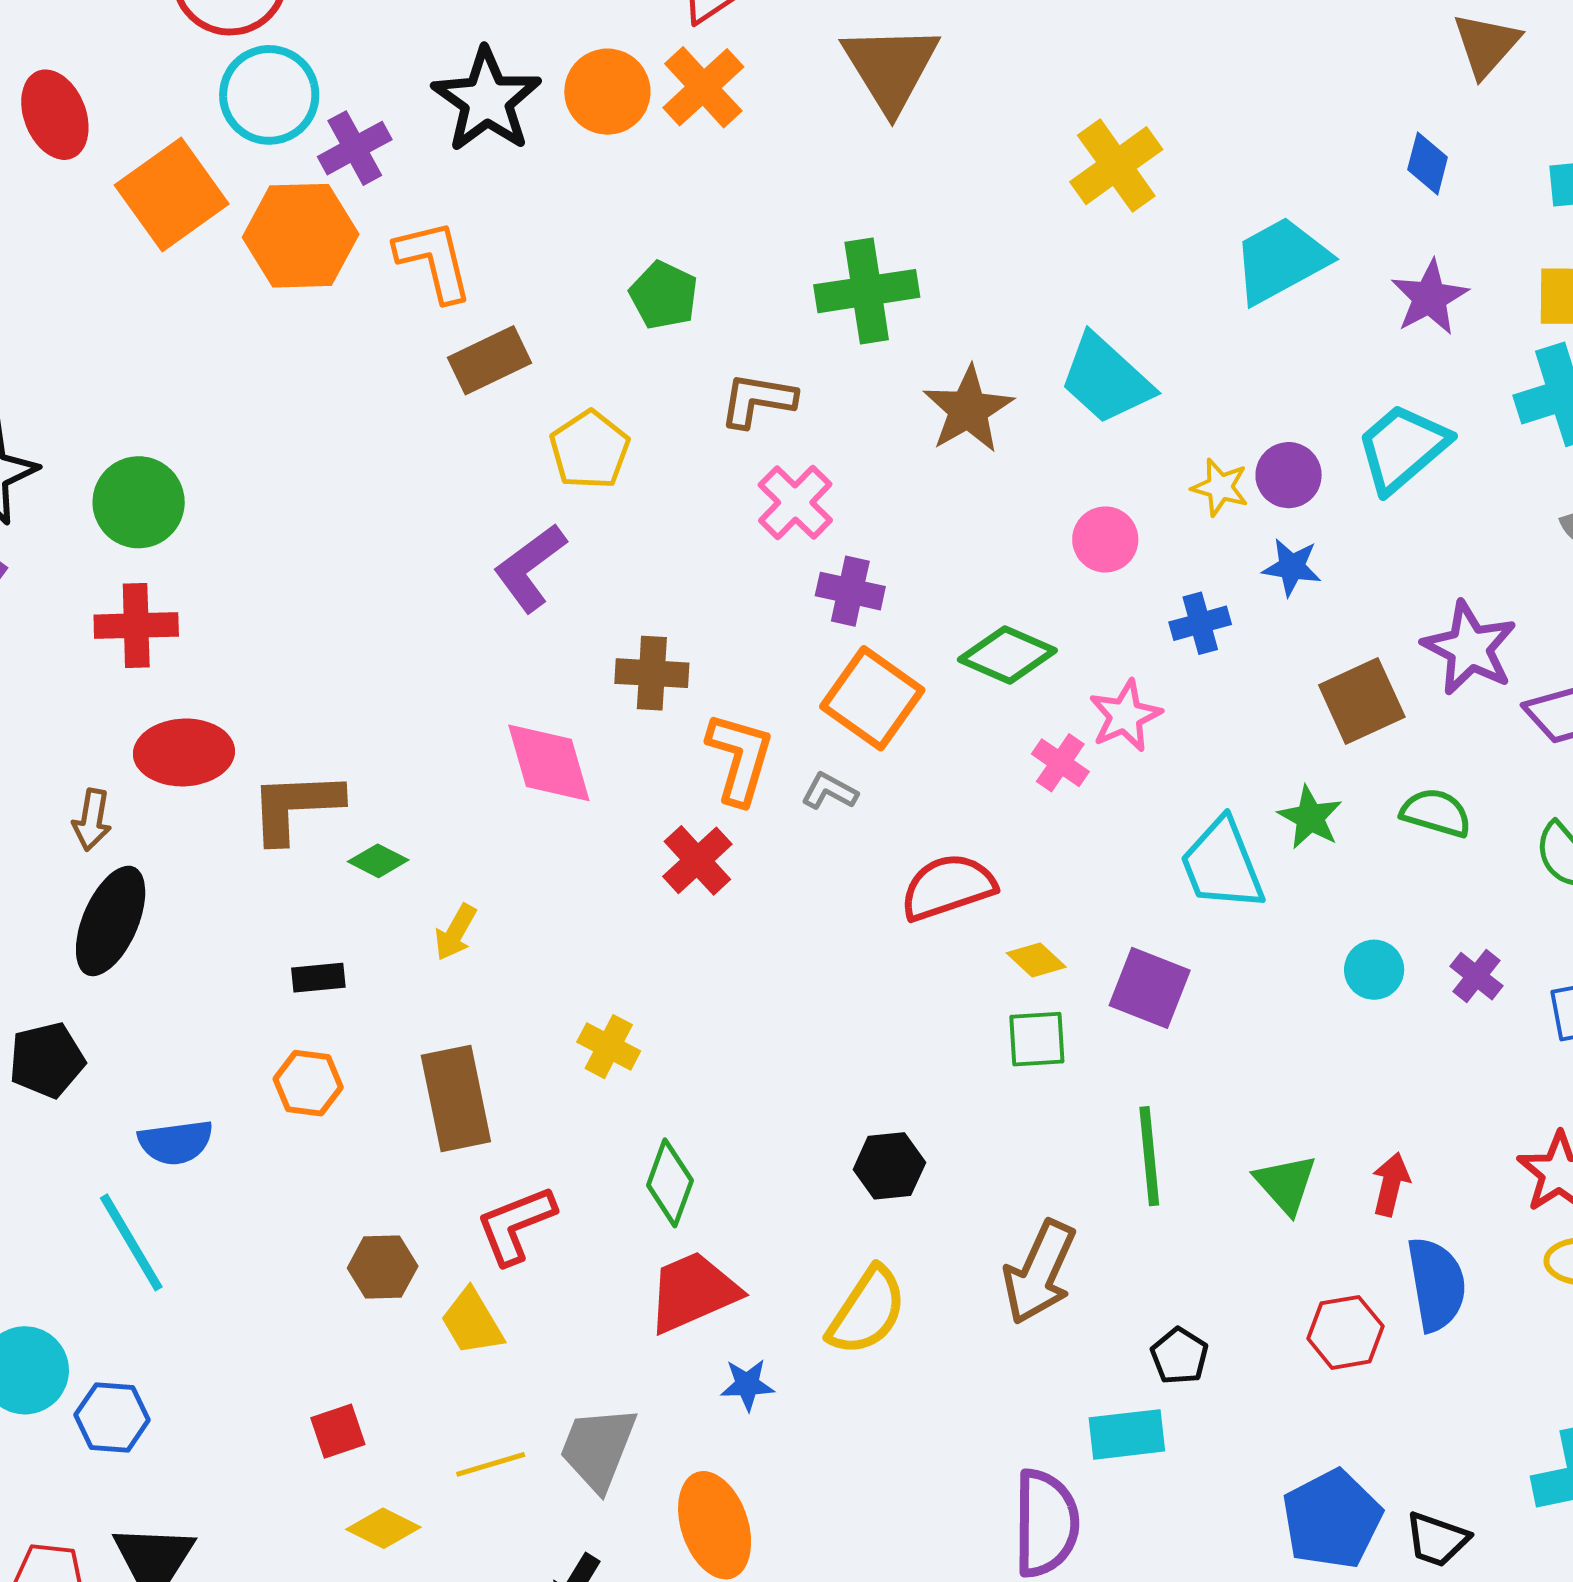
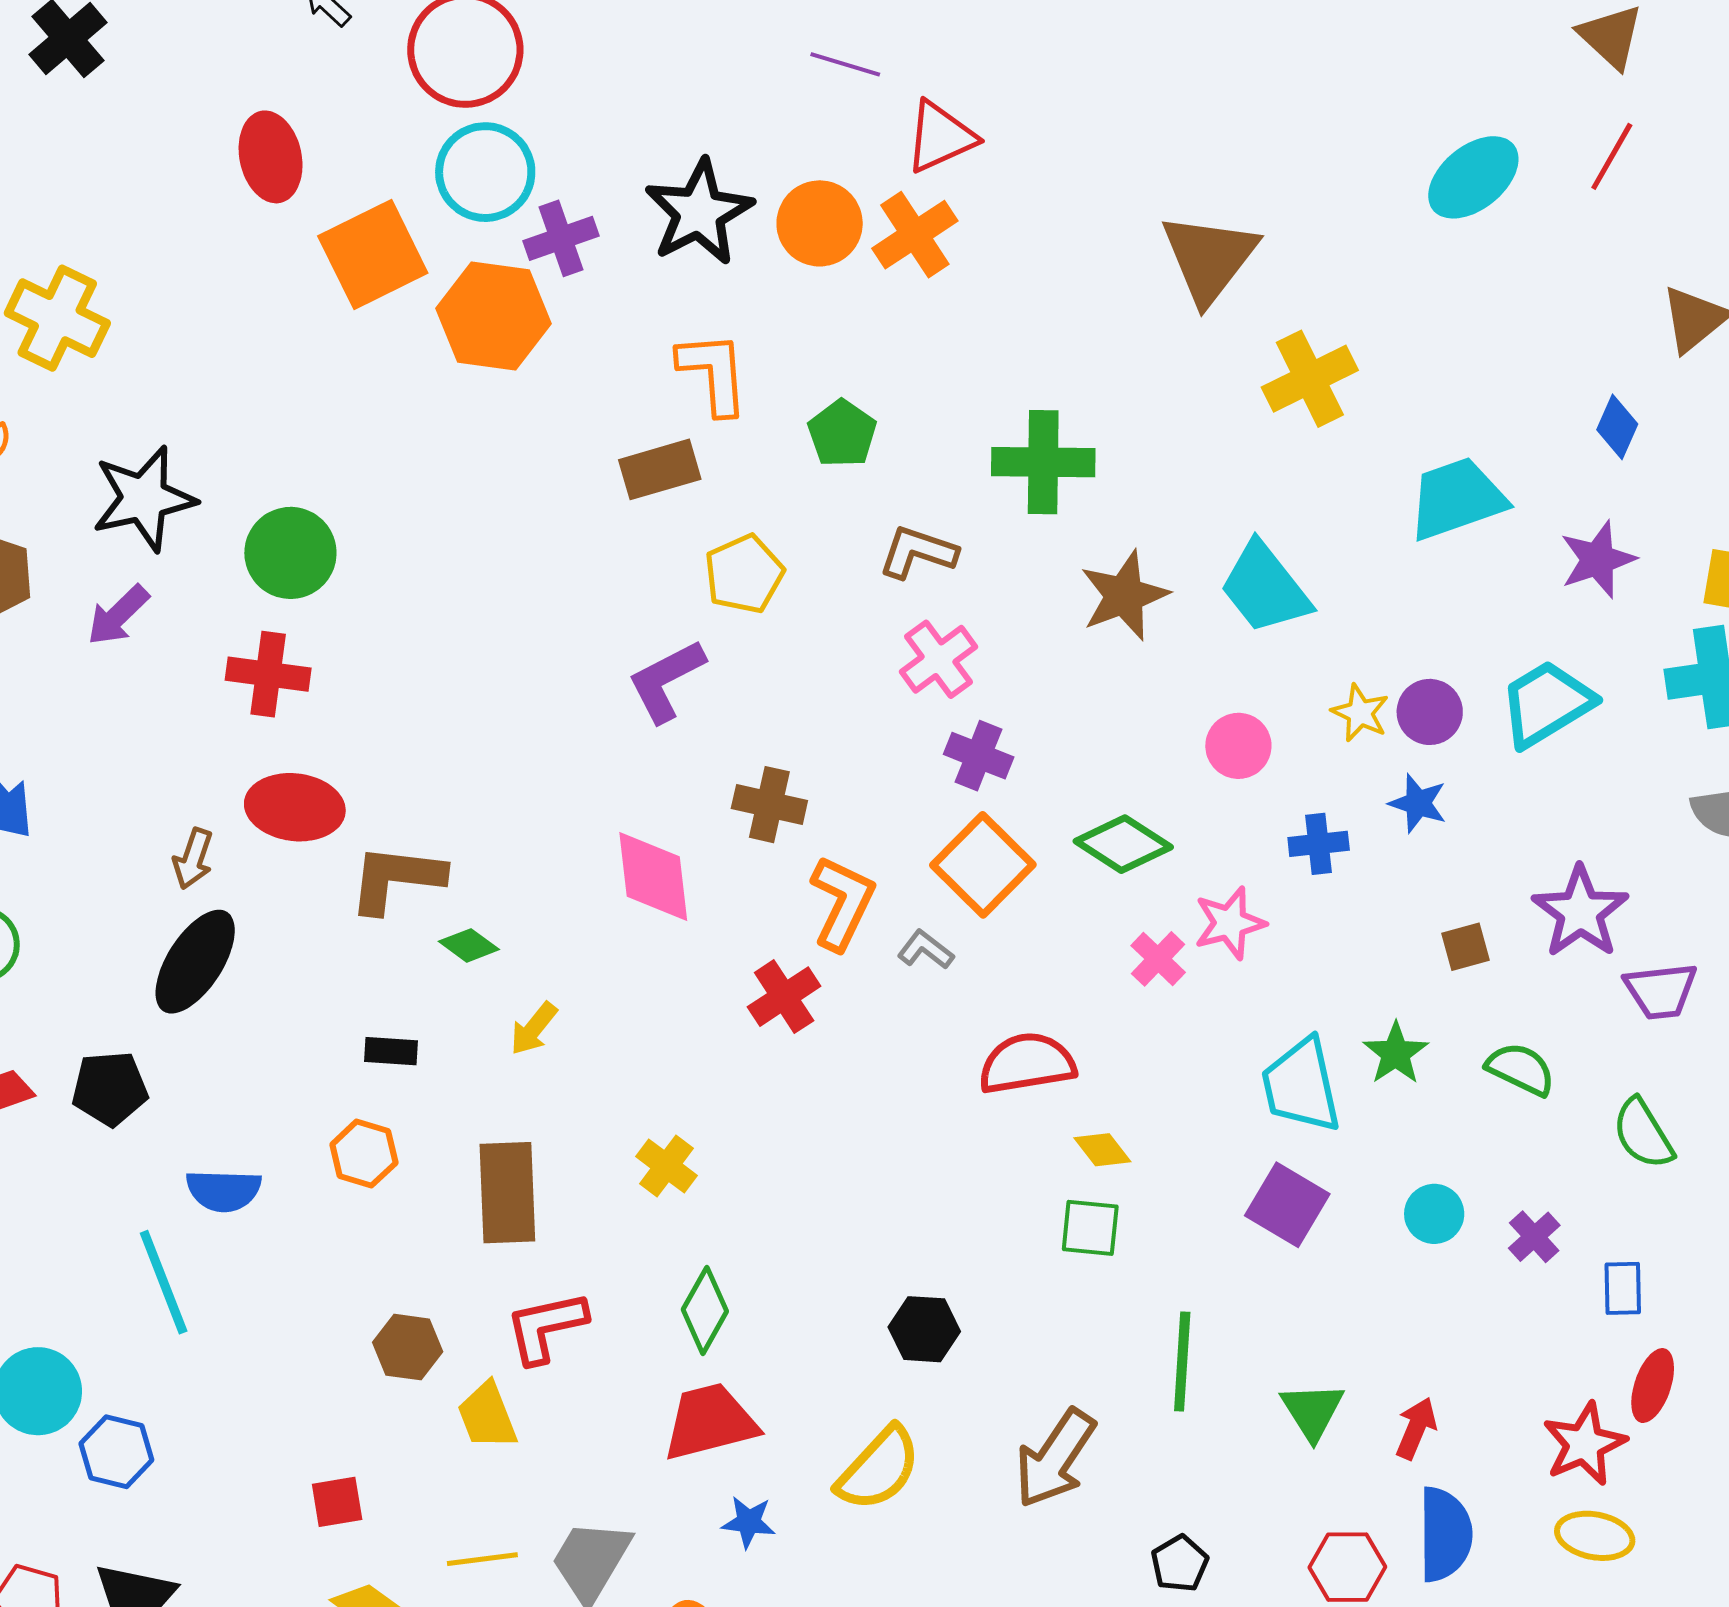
brown triangle: (891, 68) -> (1209, 258), moved
orange L-shape: (434, 261) -> (713, 373), moved
brown square: (1362, 701) -> (1466, 947), size x0.6
purple square: (1150, 988) -> (1287, 1205), moved

